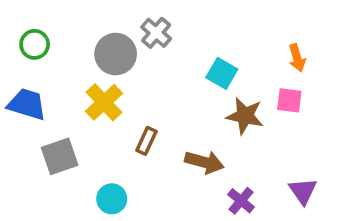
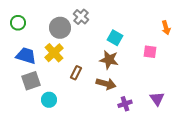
orange arrow: (297, 58) -> (166, 28), moved
blue trapezoid: (27, 104) -> (26, 56), moved
brown star: (245, 116) -> (109, 60), moved
cyan circle: (112, 199) -> (49, 100), moved
purple cross: (241, 201) -> (125, 104), turned 32

